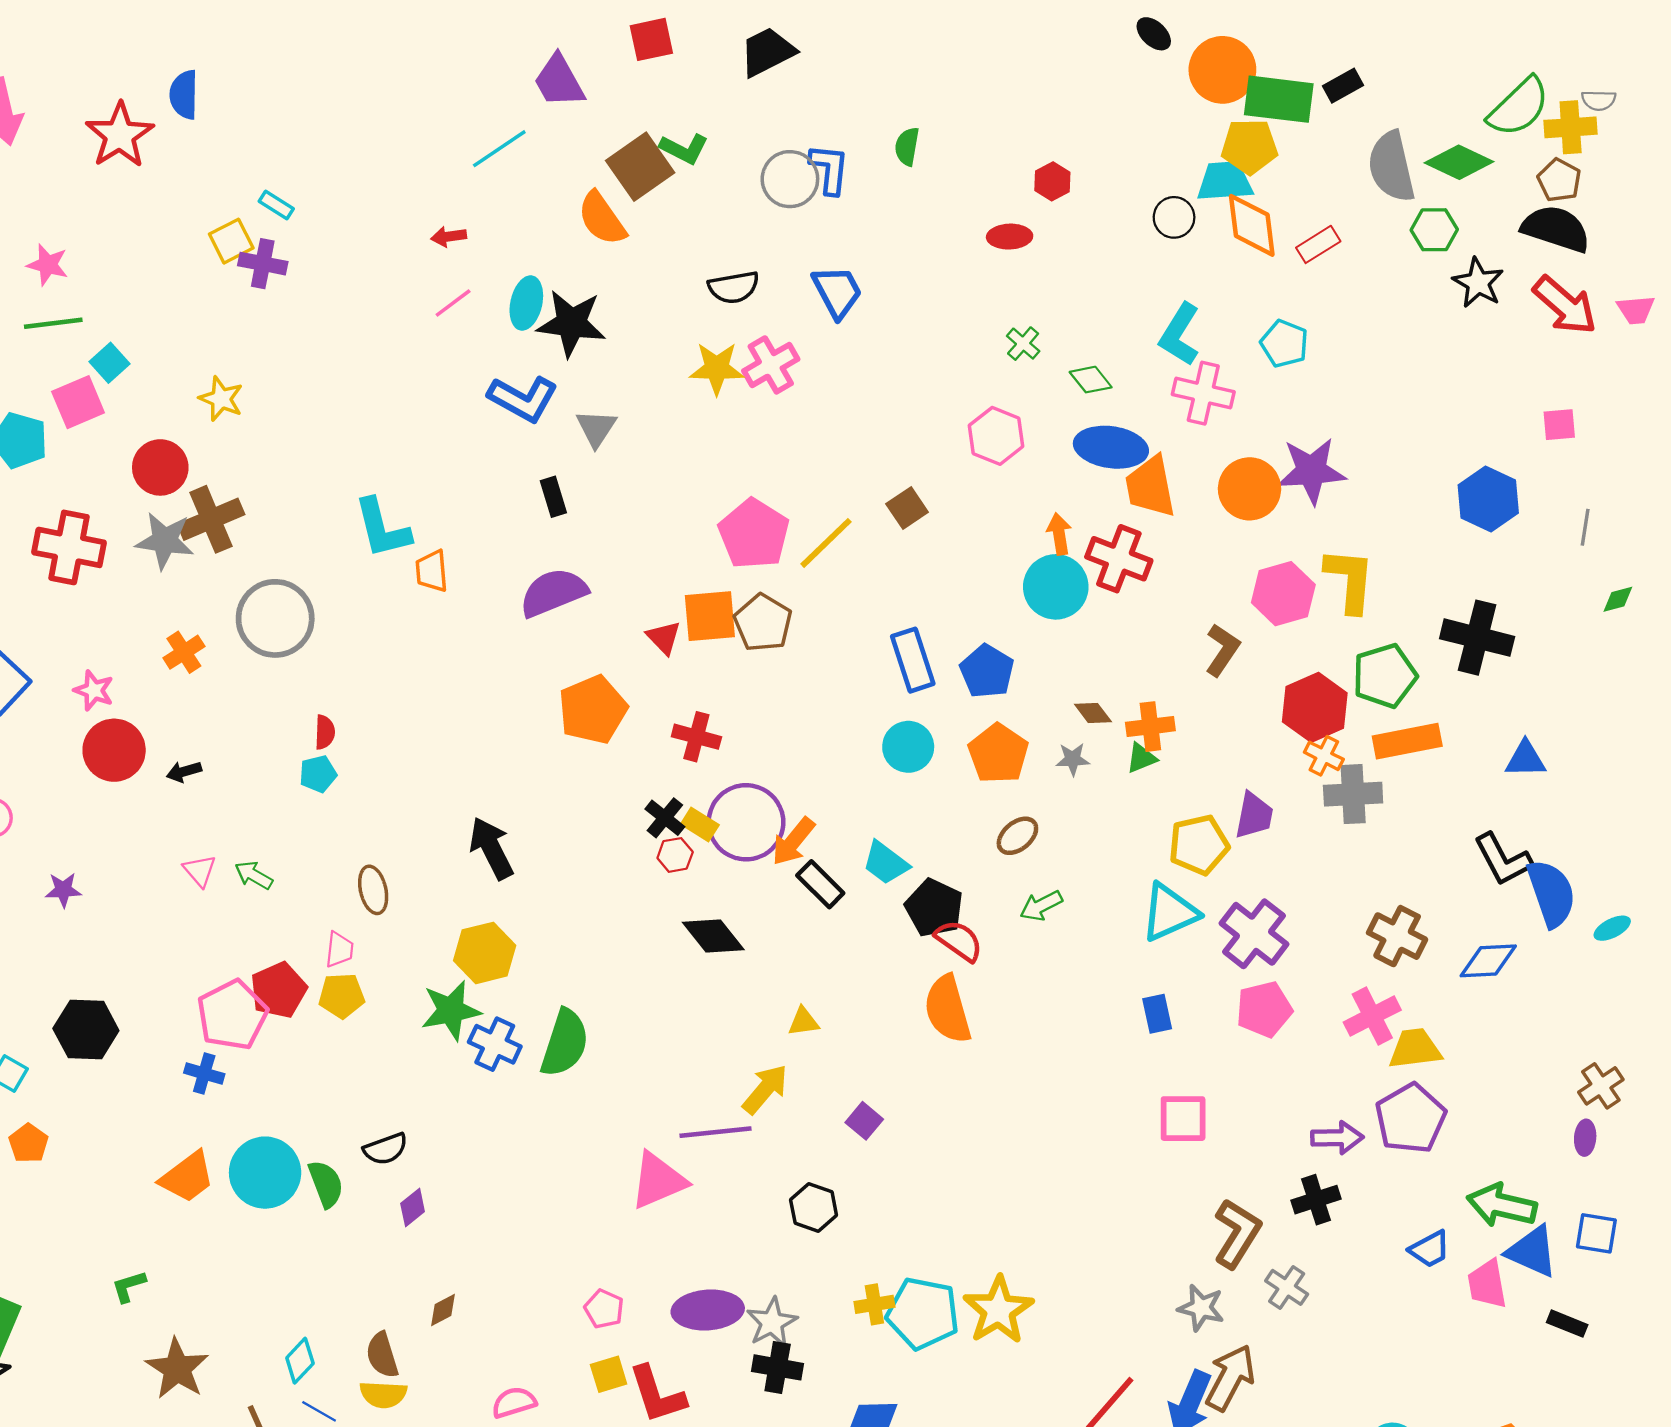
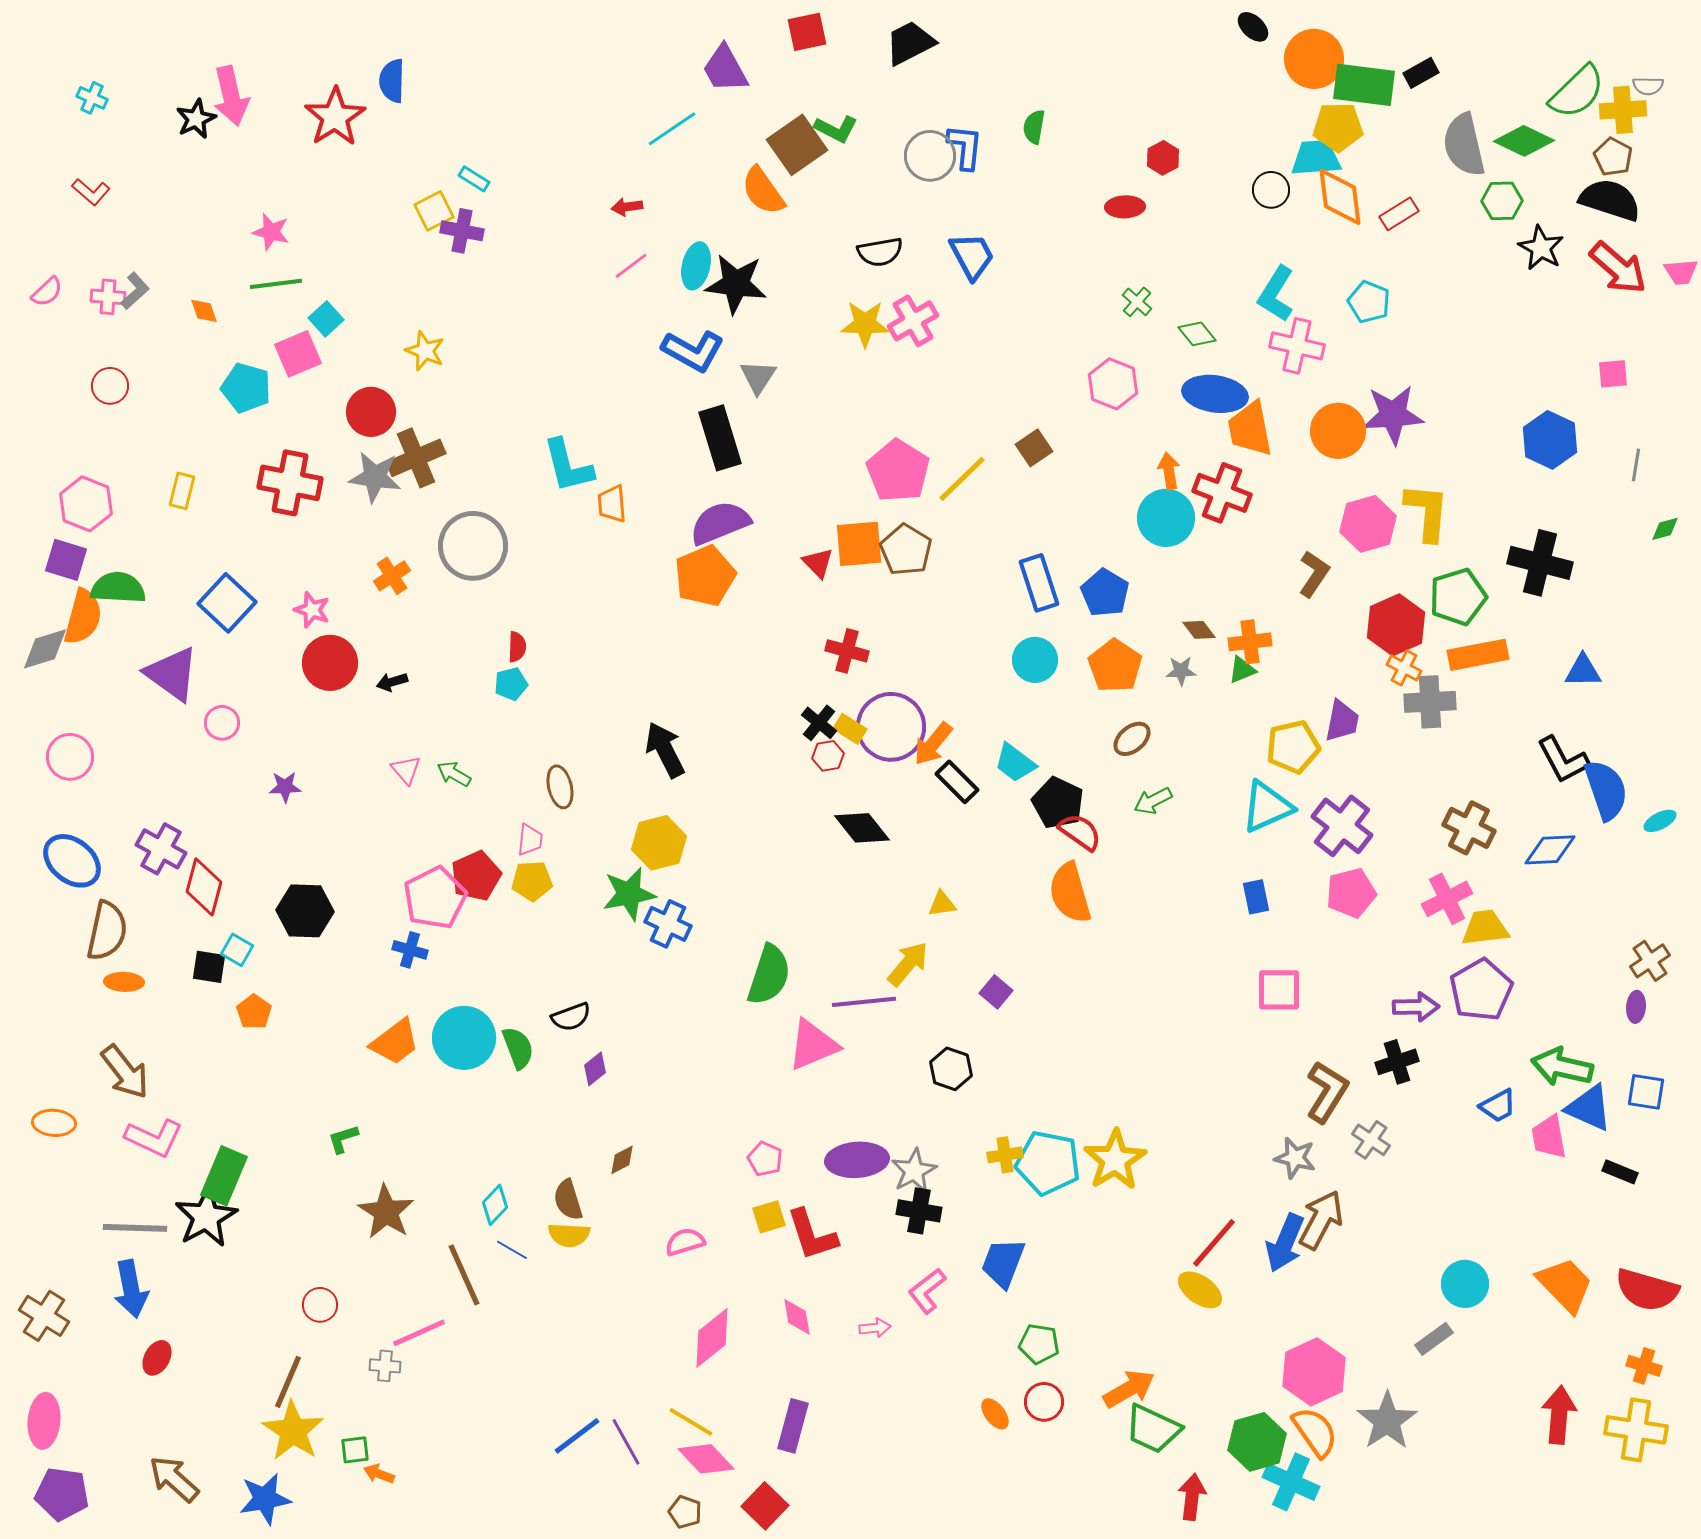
black rectangle: (553, 497) -> (720, 438), size x1.8
orange pentagon: (593, 710) -> (705, 576), moved
green semicircle: (565, 1043) -> (769, 975), moved

